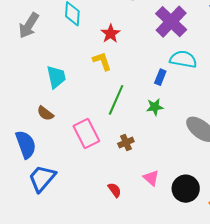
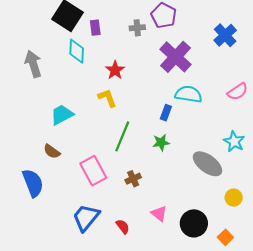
gray arrow: (29, 25) -> (33, 64), turned 132
cyan trapezoid: (56, 77) -> (62, 115), turned -105
blue trapezoid: (42, 178) -> (86, 217), moved

